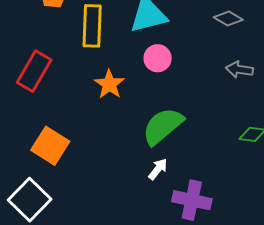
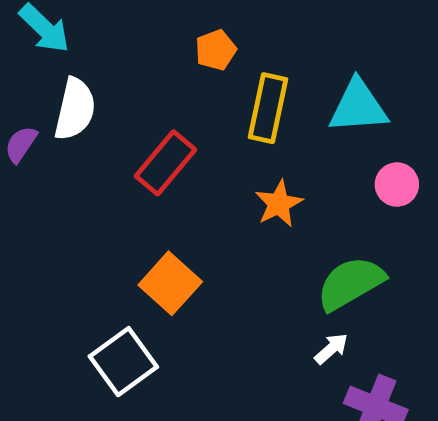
pink circle: (158, 58) -> (397, 184), moved

